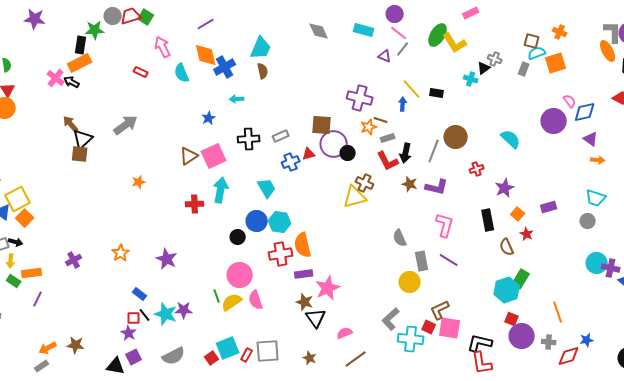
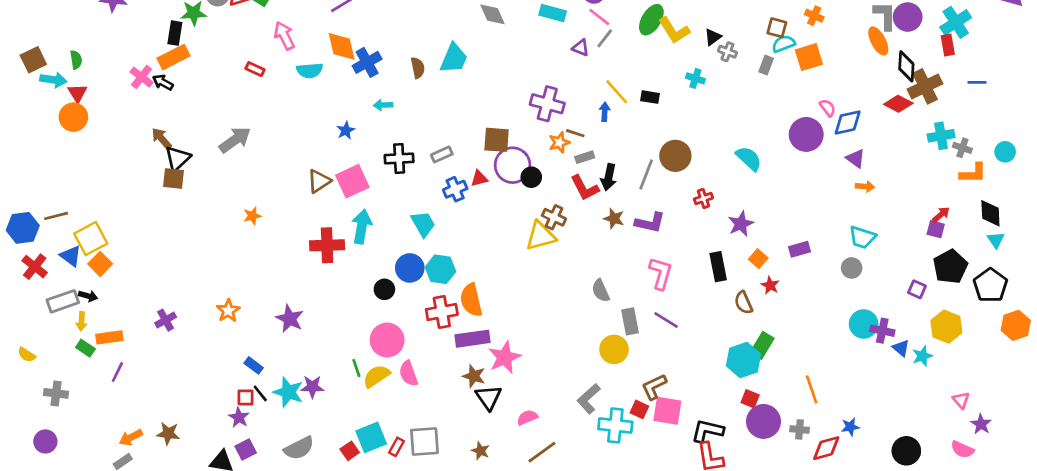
cyan trapezoid: (261, 48) -> (454, 58), moved
black triangle: (484, 68) -> (713, 37), moved
cyan semicircle: (182, 73) -> (310, 70), turned -72
red cross: (195, 204) -> (327, 245), size x1.4
purple rectangle: (304, 274) -> (473, 339), size x1.4

